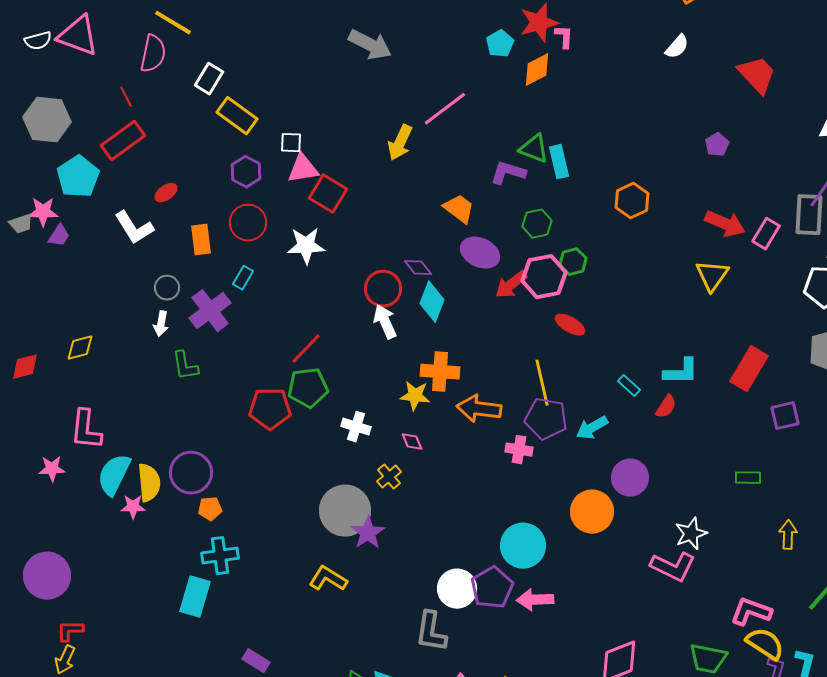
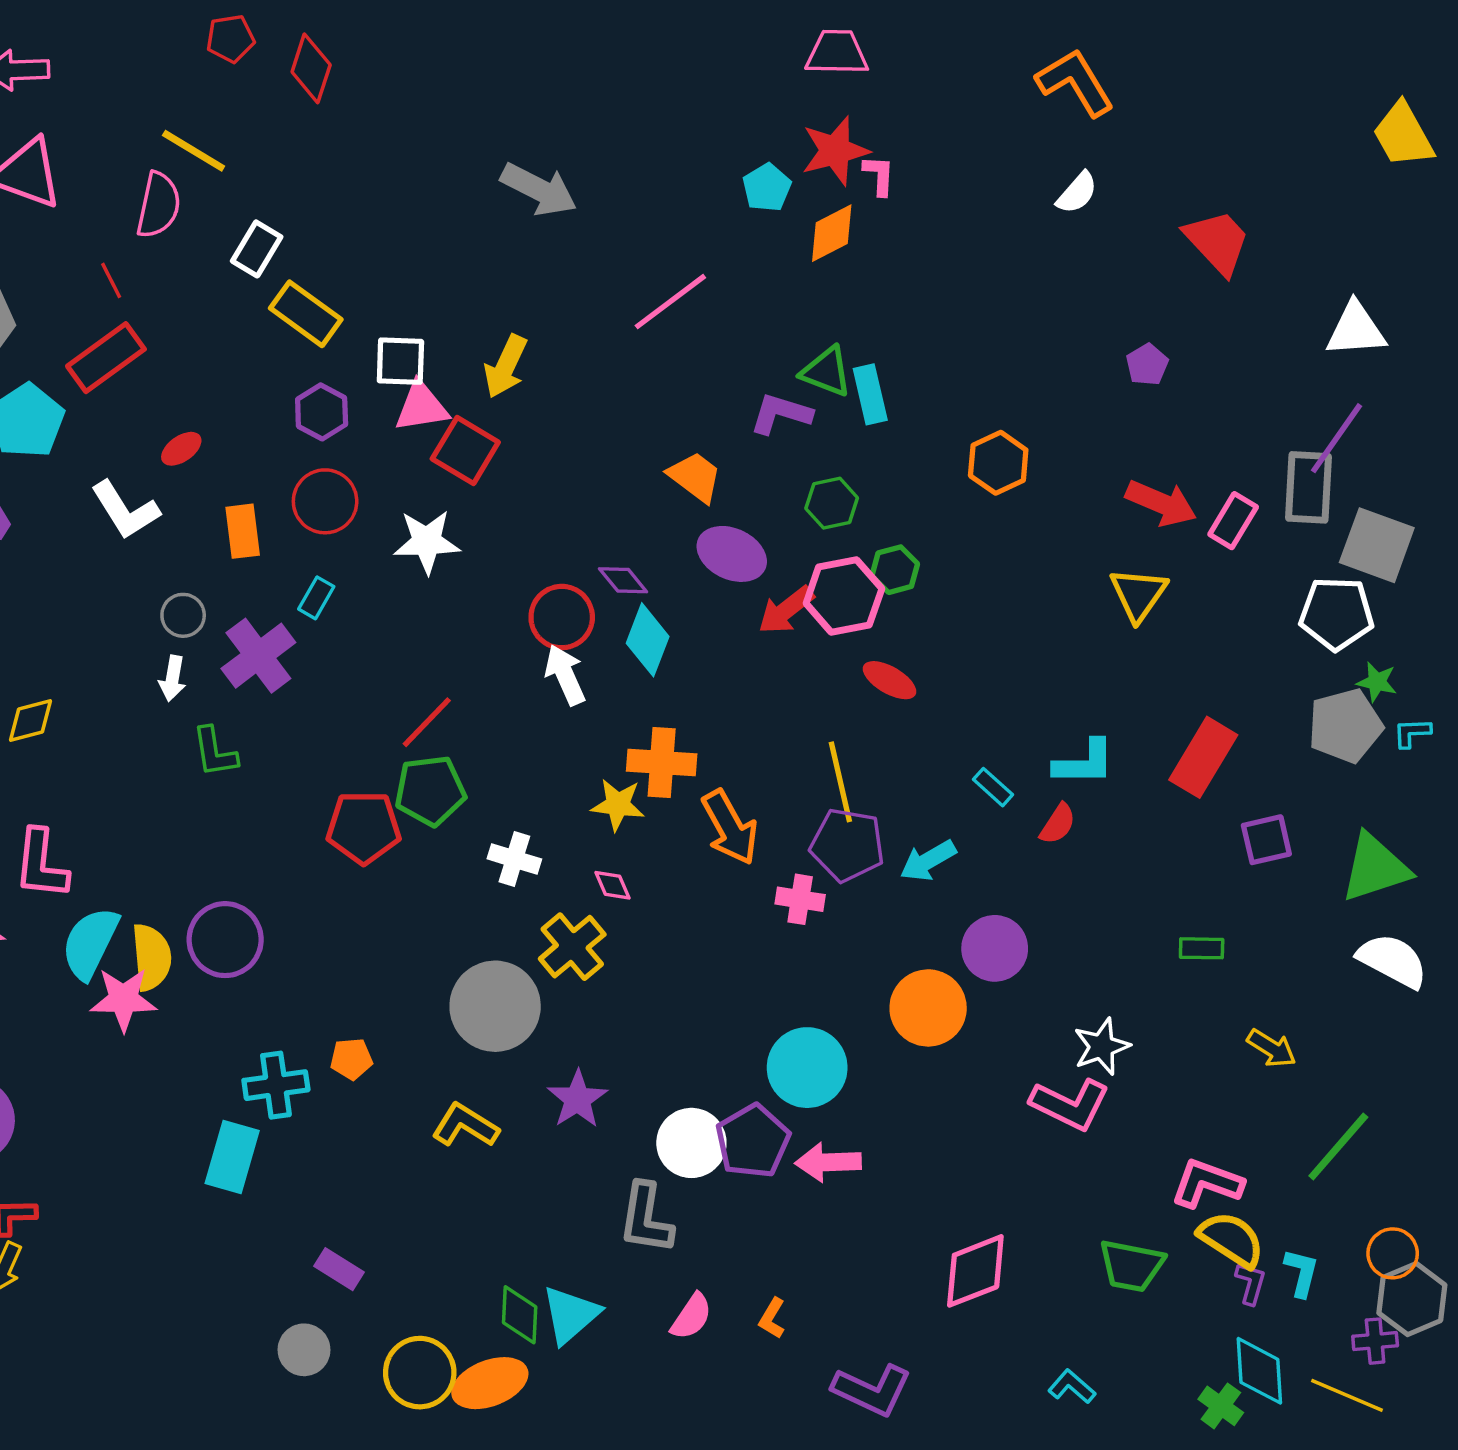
white square: (291, 143) -> (400, 361), size x1.4
yellow arrow: (400, 143) -> (506, 366), moved
orange arrow: (479, 409) -> (730, 827), turned -126
yellow cross: (389, 477) -> (572, 947), size x1.5
pink star: (133, 507) -> (123, 999), size x1.5
orange pentagon: (210, 509) -> (351, 1059), moved
purple star: (368, 533) -> (577, 1099), moved
yellow arrow: (788, 535) -> (1272, 1048), turned 120

